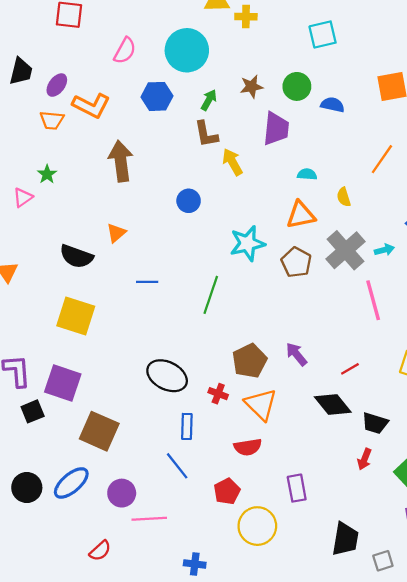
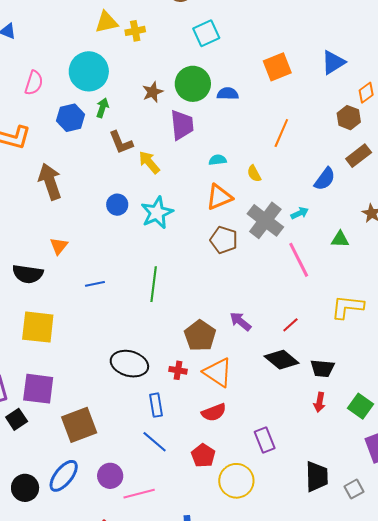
green circle: (297, 86) -> (193, 84), size x1.4
green arrow: (209, 100) -> (102, 108), moved
cyan star: (247, 243) -> (157, 213), moved
brown square: (99, 431) -> (79, 425), turned -33

